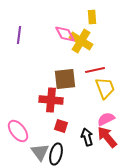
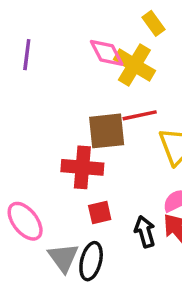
yellow rectangle: (92, 17) -> (154, 23), turned -32
red line: (95, 70) -> (140, 115), moved
red square: (61, 126) -> (100, 213), turned -32

